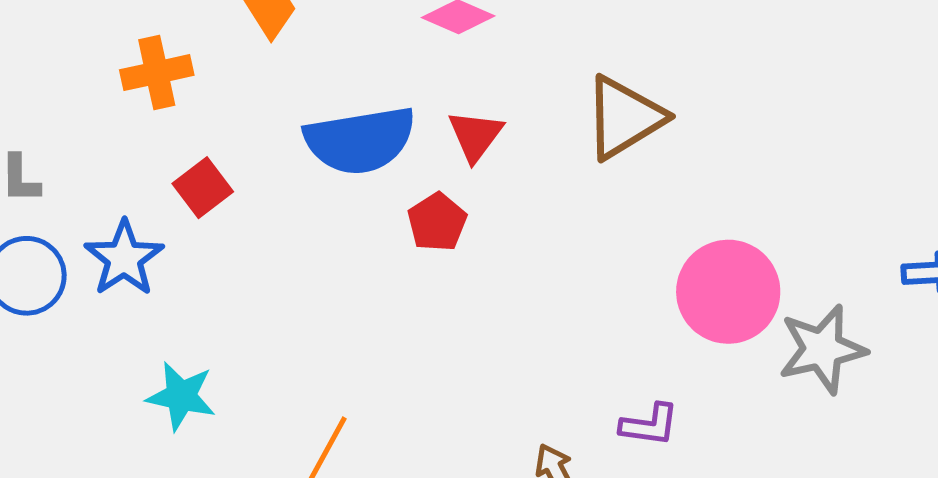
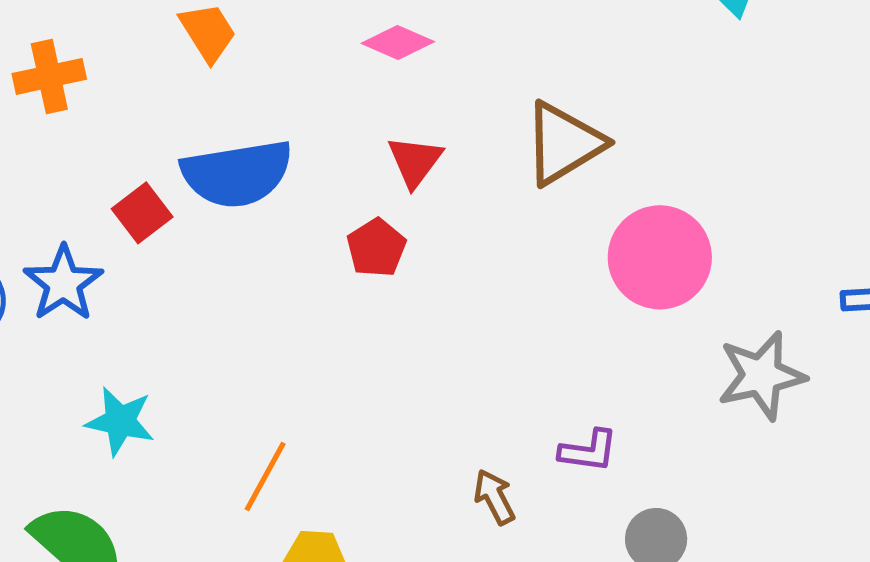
orange cross: (157, 73) -> (49, 76), moved
blue semicircle: (360, 140) -> (237, 174), moved
pink circle: (728, 292) -> (660, 257), moved

